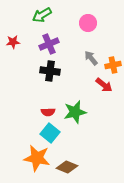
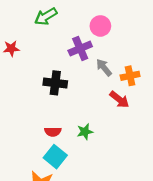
purple cross: (49, 44) -> (80, 49), moved
green star: (75, 112) -> (85, 132), size x0.6

